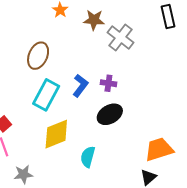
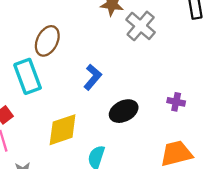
purple cross: (108, 83) -> (176, 102), moved
cyan rectangle: (46, 95) -> (28, 76), moved, turned -52

